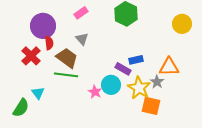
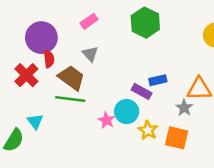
yellow star: (139, 88) -> (148, 130), moved, size x0.7

